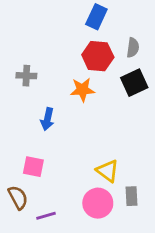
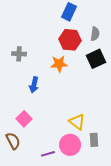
pink square: (33, 167) -> (24, 119), turned 35
purple line: (46, 216) -> (48, 154), moved

